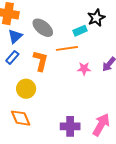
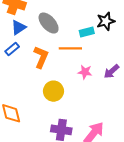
yellow circle: (26, 89) -> (53, 91), moved

